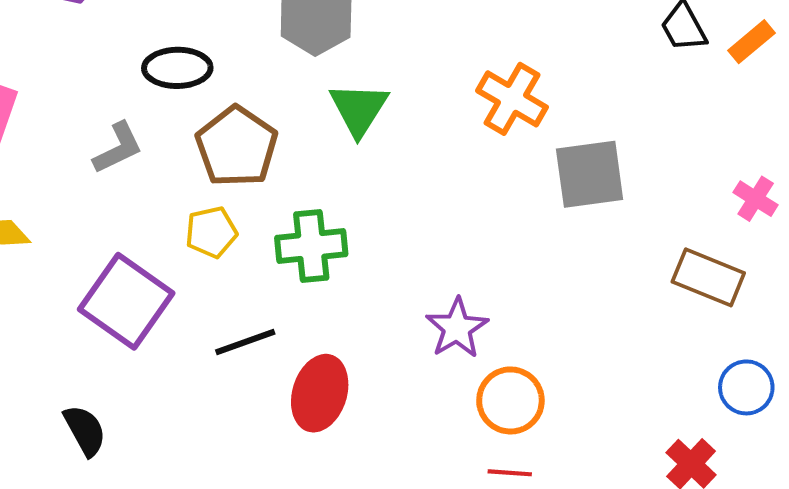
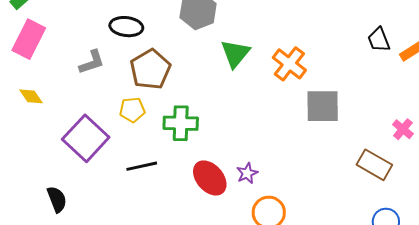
green triangle: (359, 109) -> (235, 54), moved
purple star: (457, 328) -> (247, 173), size x0.7
red ellipse: (320, 393) -> (210, 178), moved, turned -66

